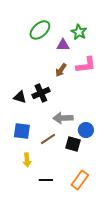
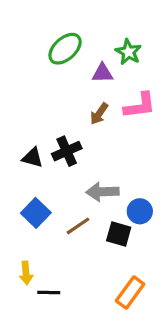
blue square: (22, 131) -> (36, 213), turned 36
yellow arrow: (27, 160) -> (26, 273), moved
black line: (46, 180) -> (49, 293), moved

